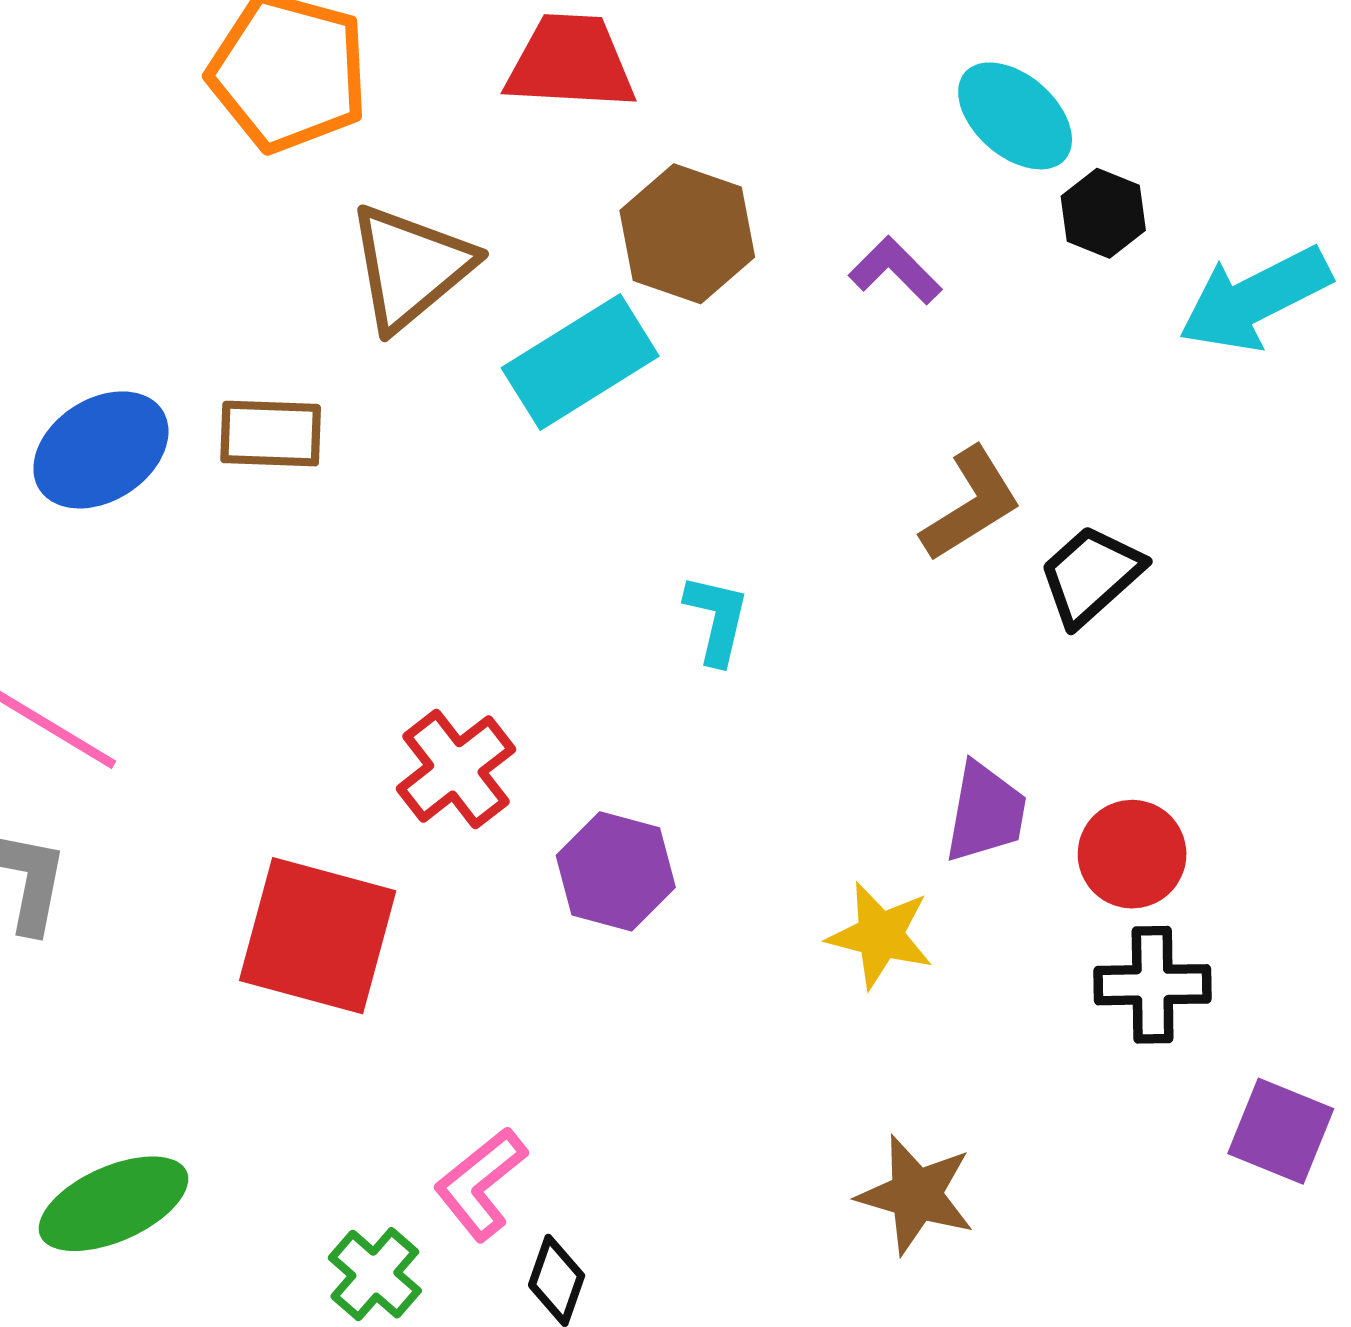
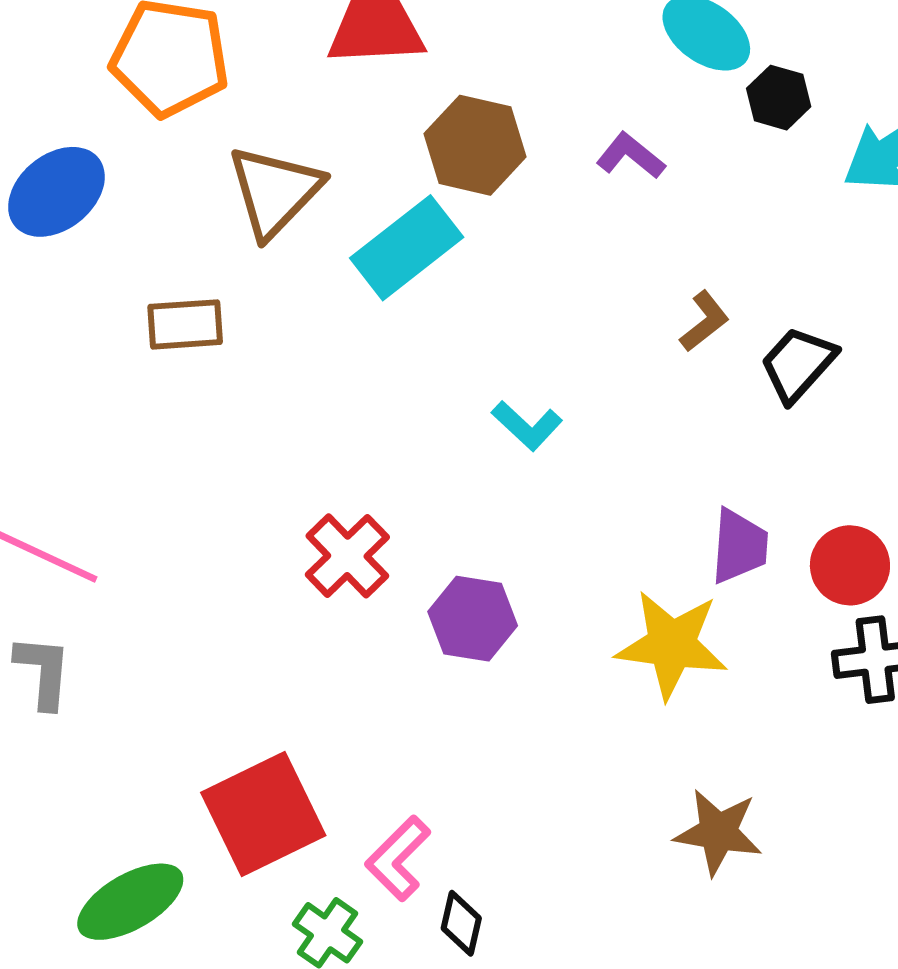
blue ellipse: (101, 450) -> (56, 192), moved
brown L-shape: (971, 504) -> (704, 321), size x0.7
cyan L-shape: (717, 619) -> (527, 426), turned 126
yellow star: (880, 935) -> (672, 645), size x1.4
red square: (318, 936) -> (263, 814), moved, turned -35

